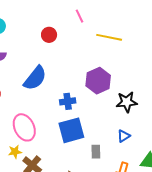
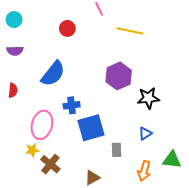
blue cross: (68, 101) -> (72, 105), moved
pink ellipse: (24, 127) -> (42, 125), turned 40

